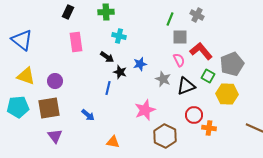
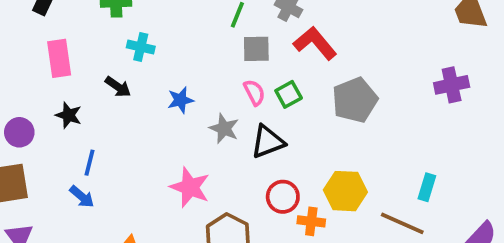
red L-shape: (201, 51) -> (315, 43), moved
black star: (120, 72) -> (69, 115), moved
green square: (208, 76) -> (289, 94), moved, turned 32
blue line: (108, 88) -> (89, 163), moved
yellow hexagon: (227, 94) -> (345, 191), moved
pink star: (145, 110) -> (190, 187), turned -30

